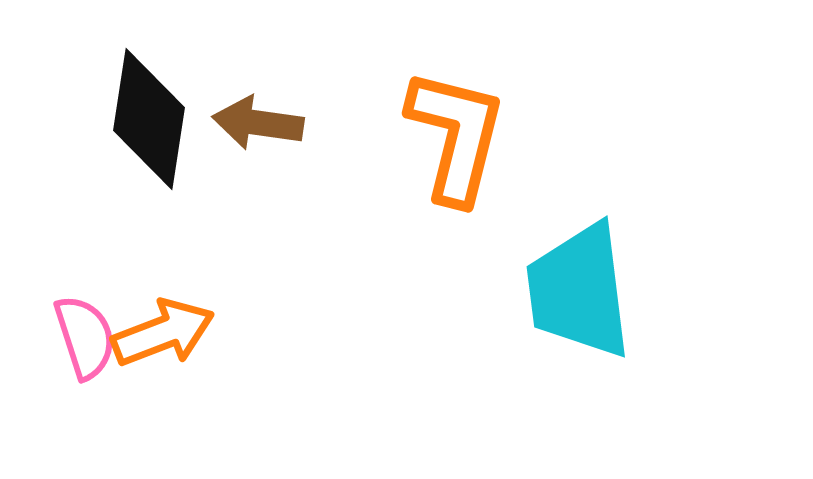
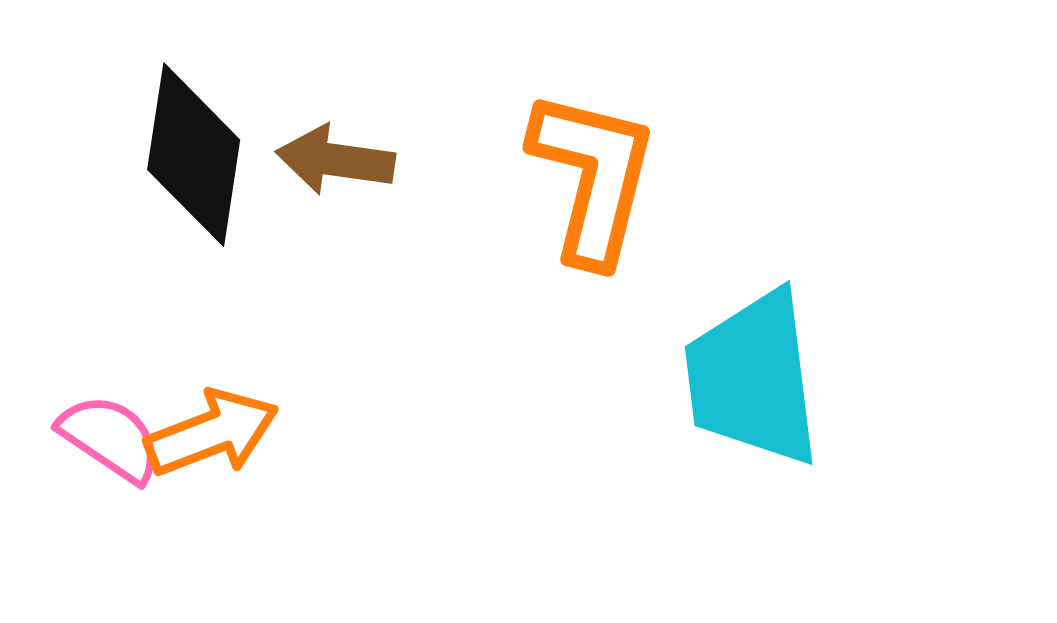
pink semicircle: (85, 337) -> (110, 438), turned -38

